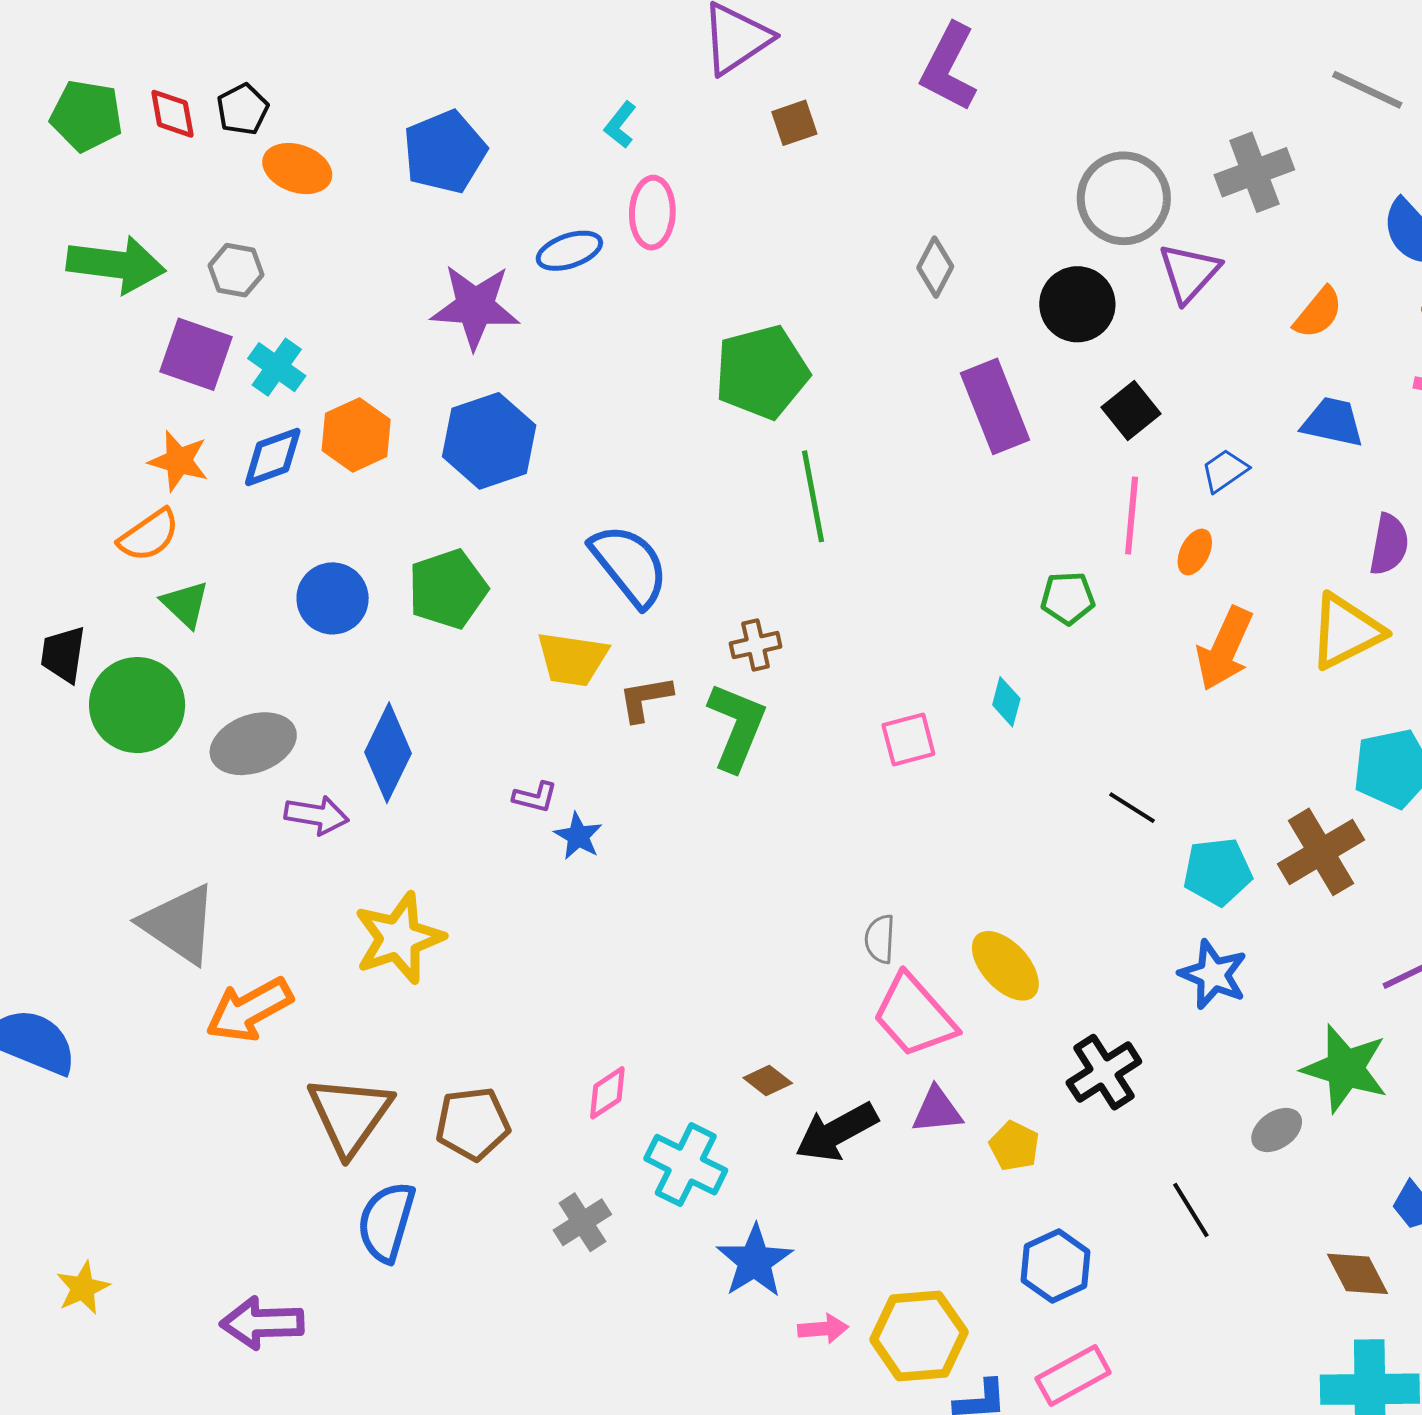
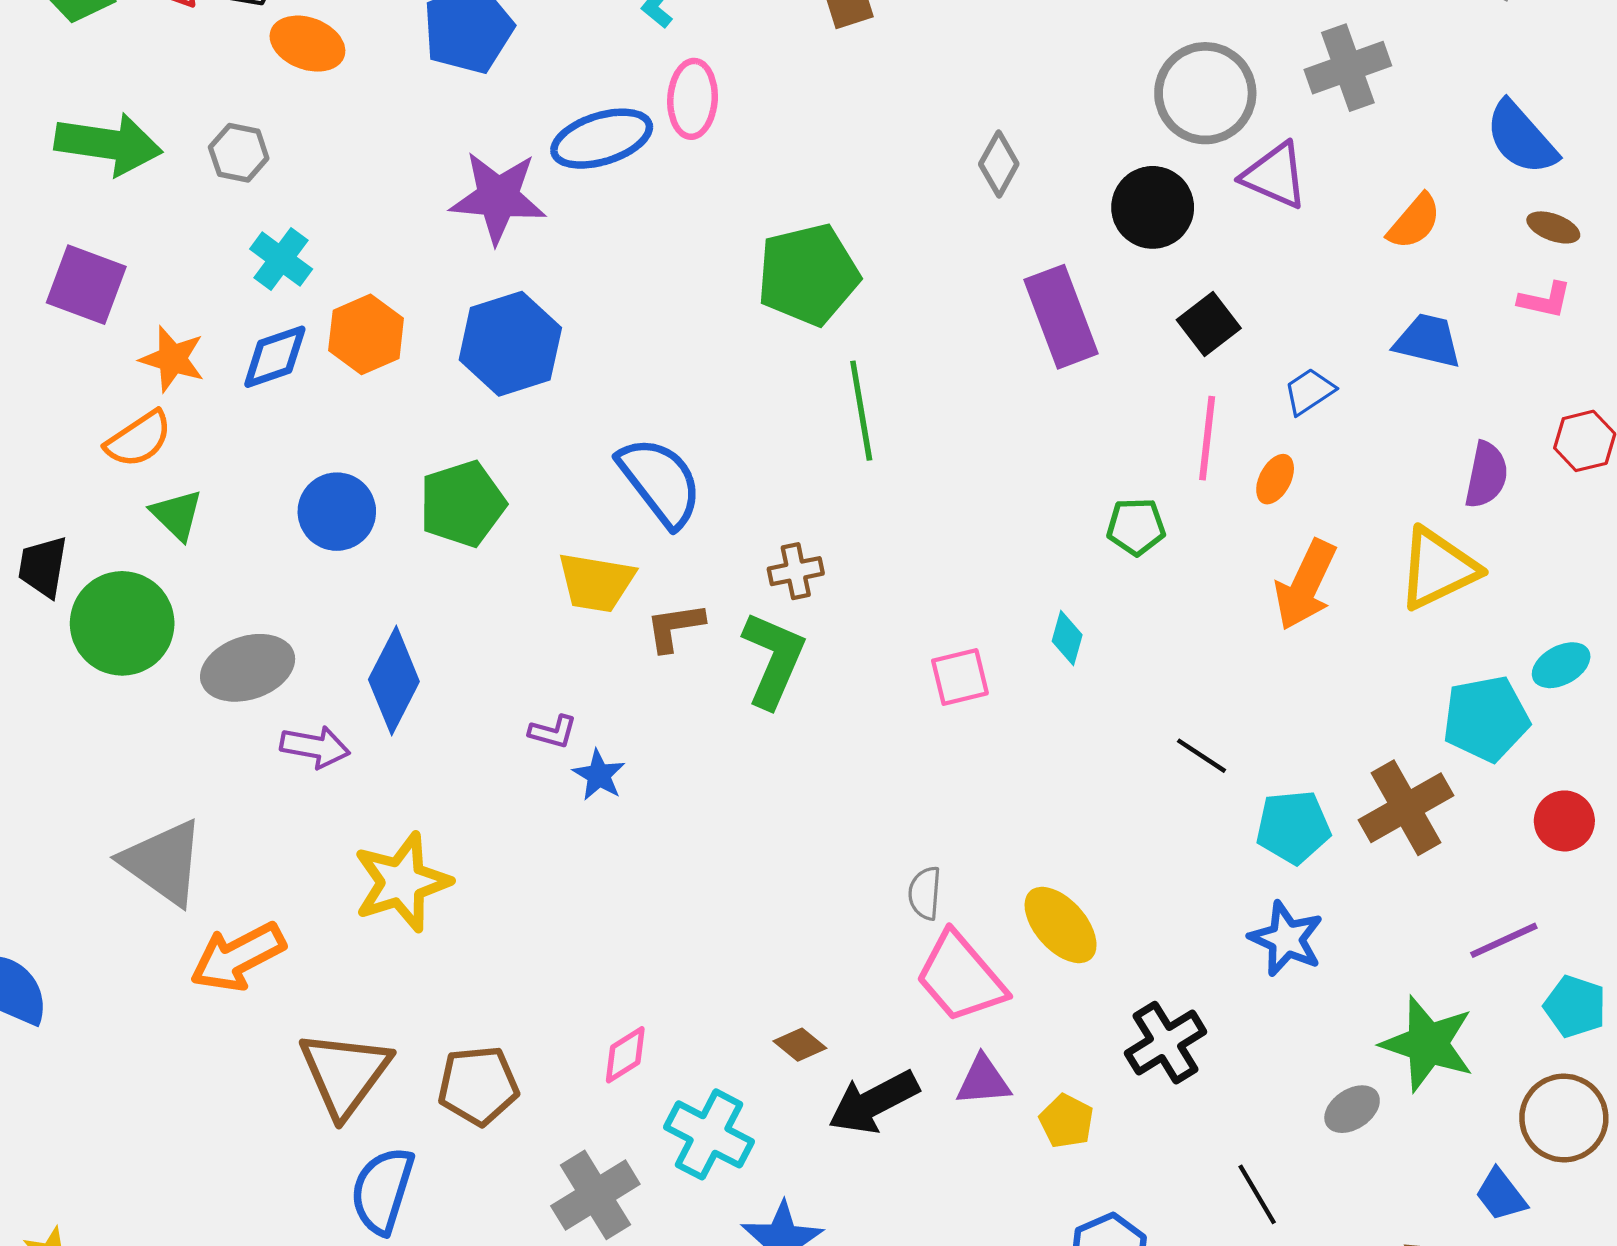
blue ellipse: (569, 251) -> (602, 139), size x1.4
purple triangle: (1189, 273) -> (1275, 176), turned -50
purple square: (196, 354) -> (86, 285), moved
gray cross: (582, 1222) -> (595, 1195), size x1.4

